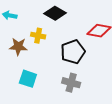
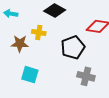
gray cross: (71, 83) -> (86, 76), moved

